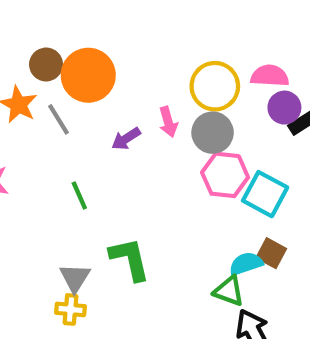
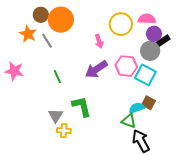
gray circle: (213, 133) -> (150, 51), moved
purple arrow: (126, 139) -> (96, 69), moved, size x1.6
yellow cross: (71, 309) -> (64, 131), moved

